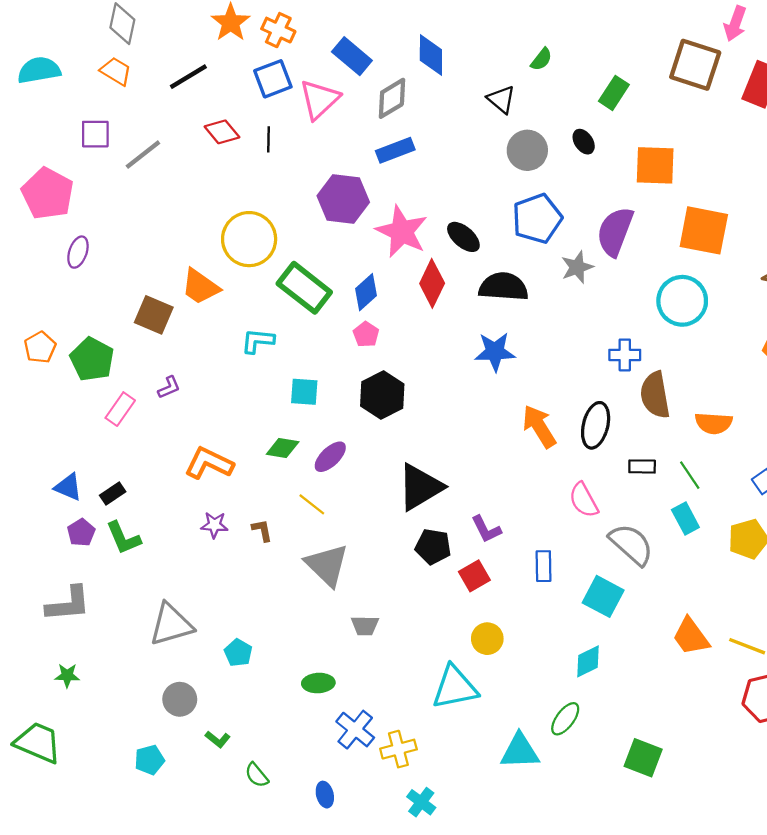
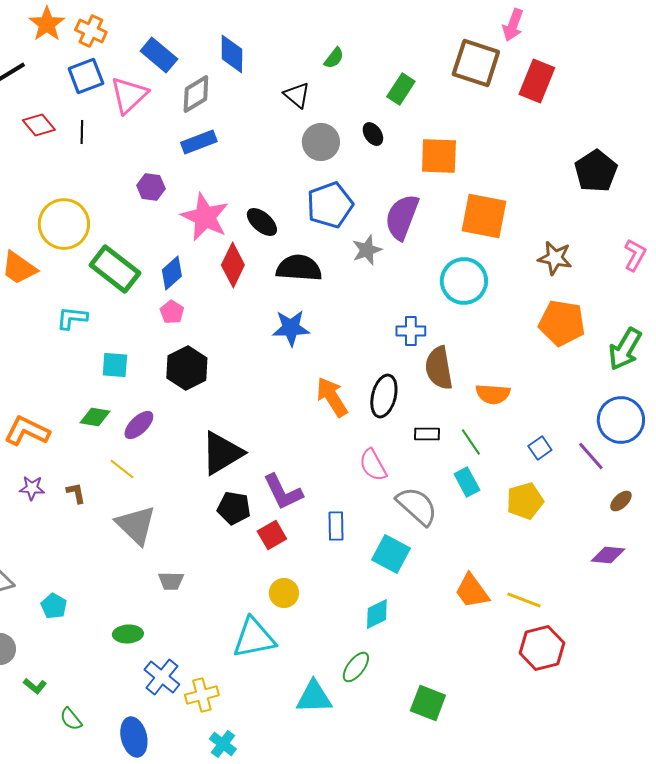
purple hexagon: (343, 199) -> (151, 187), size x0.6
purple L-shape: (486, 529) -> (283, 492), size x1.4
blue ellipse: (325, 795) -> (134, 737), size x1.6

